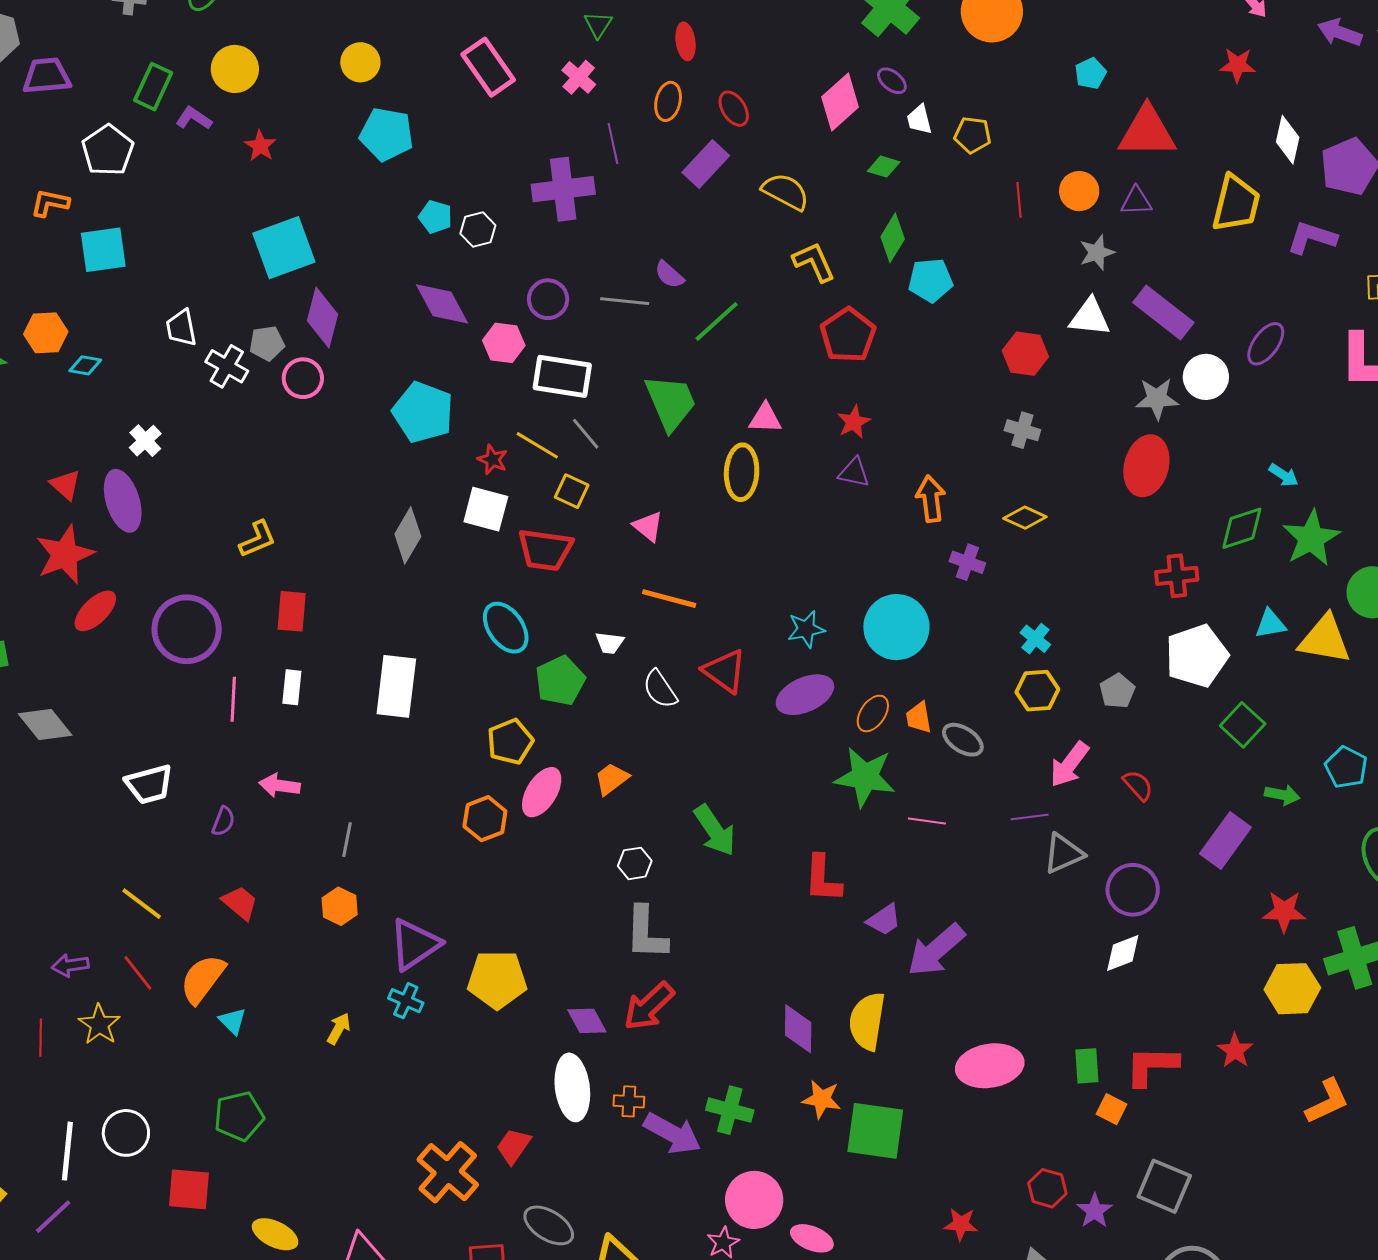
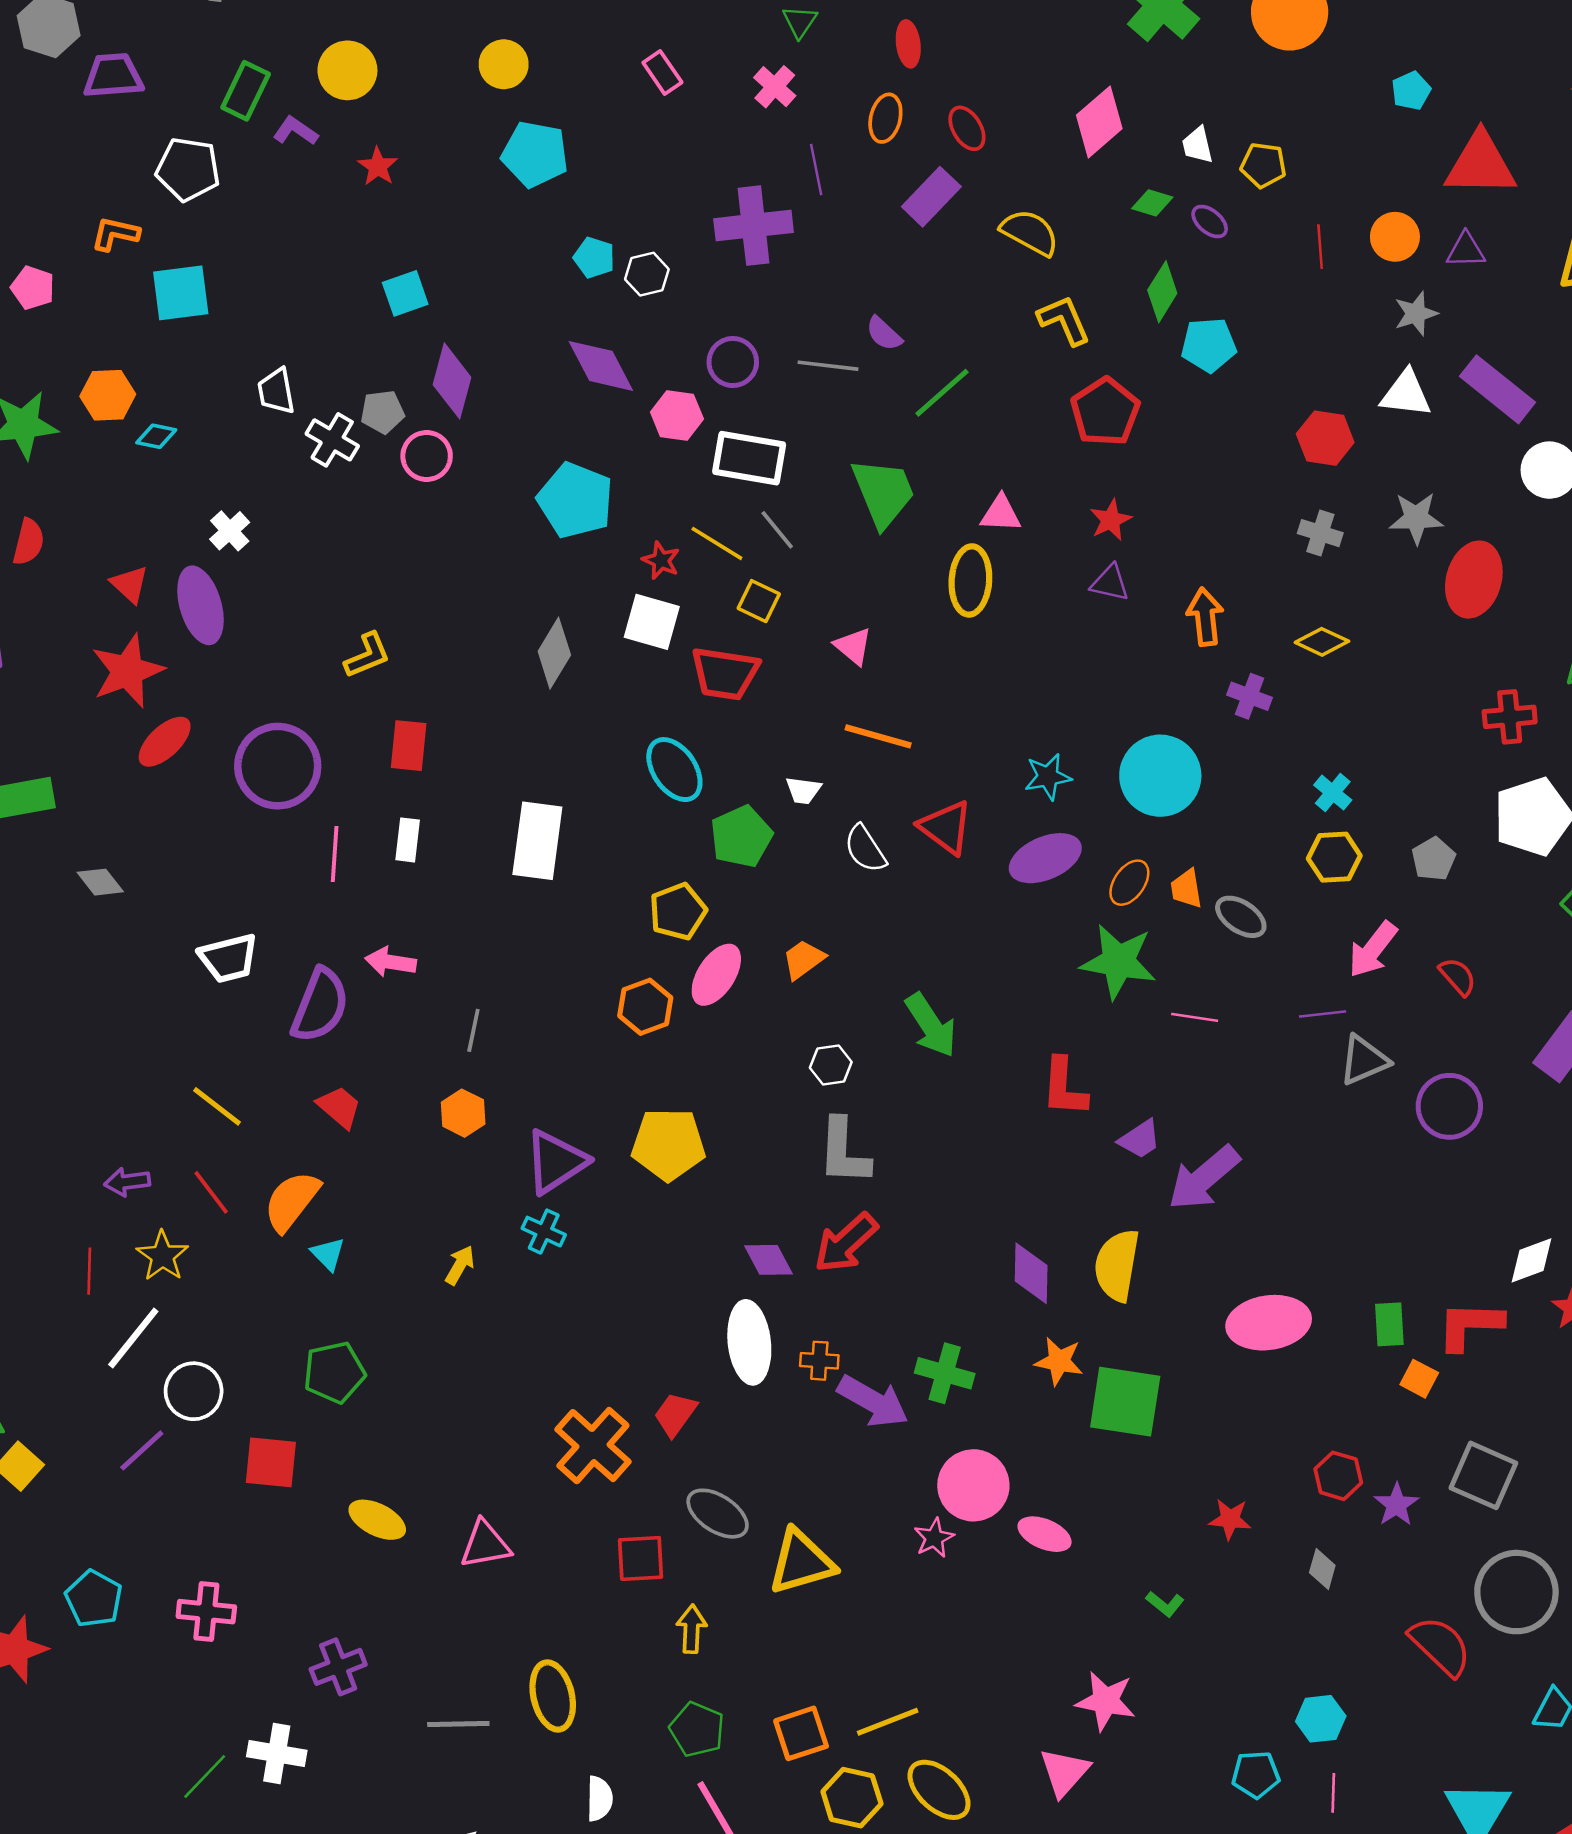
pink rectangle: (488, 67) -> (662, 73), size x0.6
purple ellipse: (892, 81) -> (1210, 222), moved
white pentagon: (108, 150) -> (188, 169), turned -30
cyan square: (284, 248) -> (405, 293), size x0.6
gray star: (1157, 399) -> (1416, 518), moved
gray diamond: (45, 725) -> (100, 882), size x0.7
purple semicircle: (223, 821) -> (320, 1005), size x2.0
white diamond: (1123, 953) -> (1532, 1260), moved
yellow pentagon: (497, 980) -> (668, 1144), moved
white line: (67, 1151) -> (133, 1338), moved, turned 32
purple line: (53, 1217) -> (142, 1450), moved

